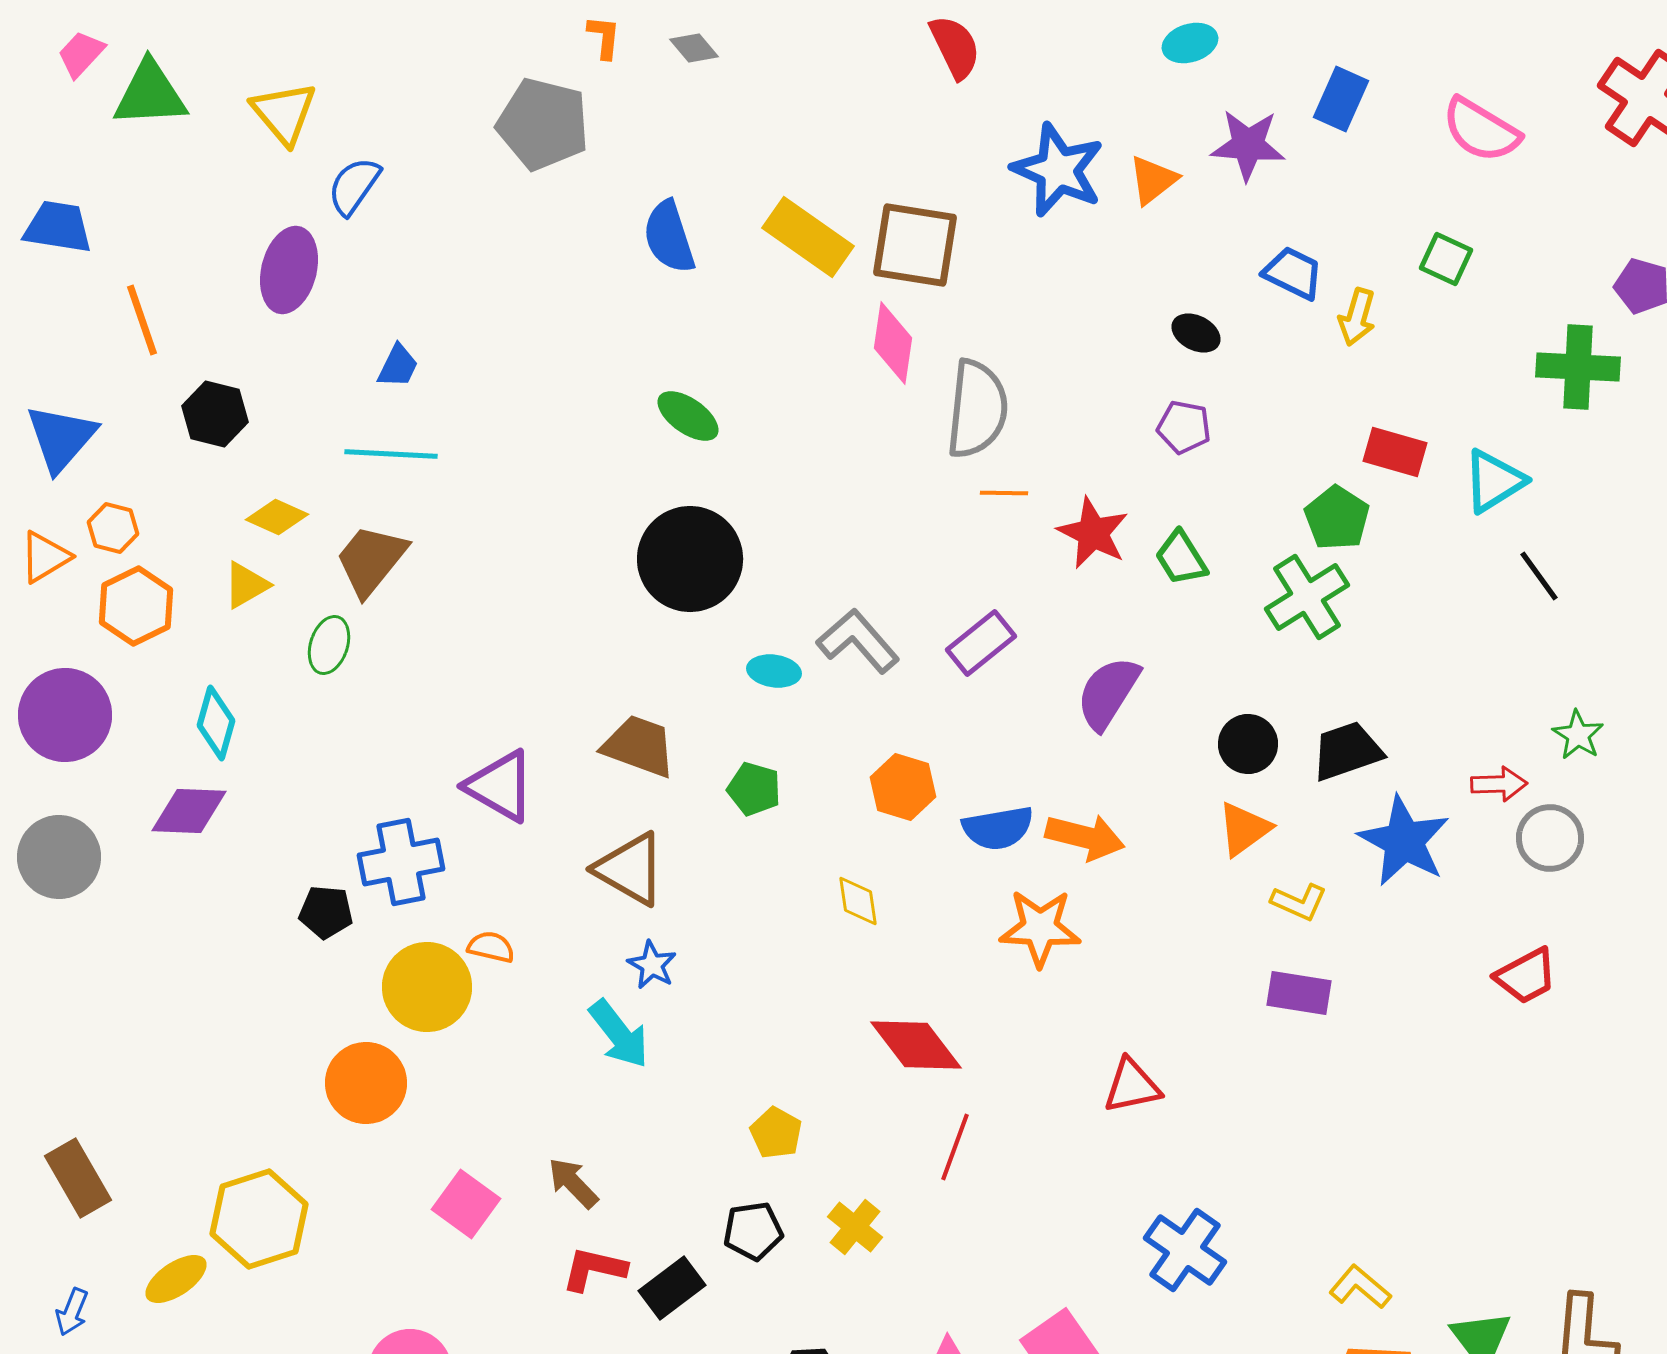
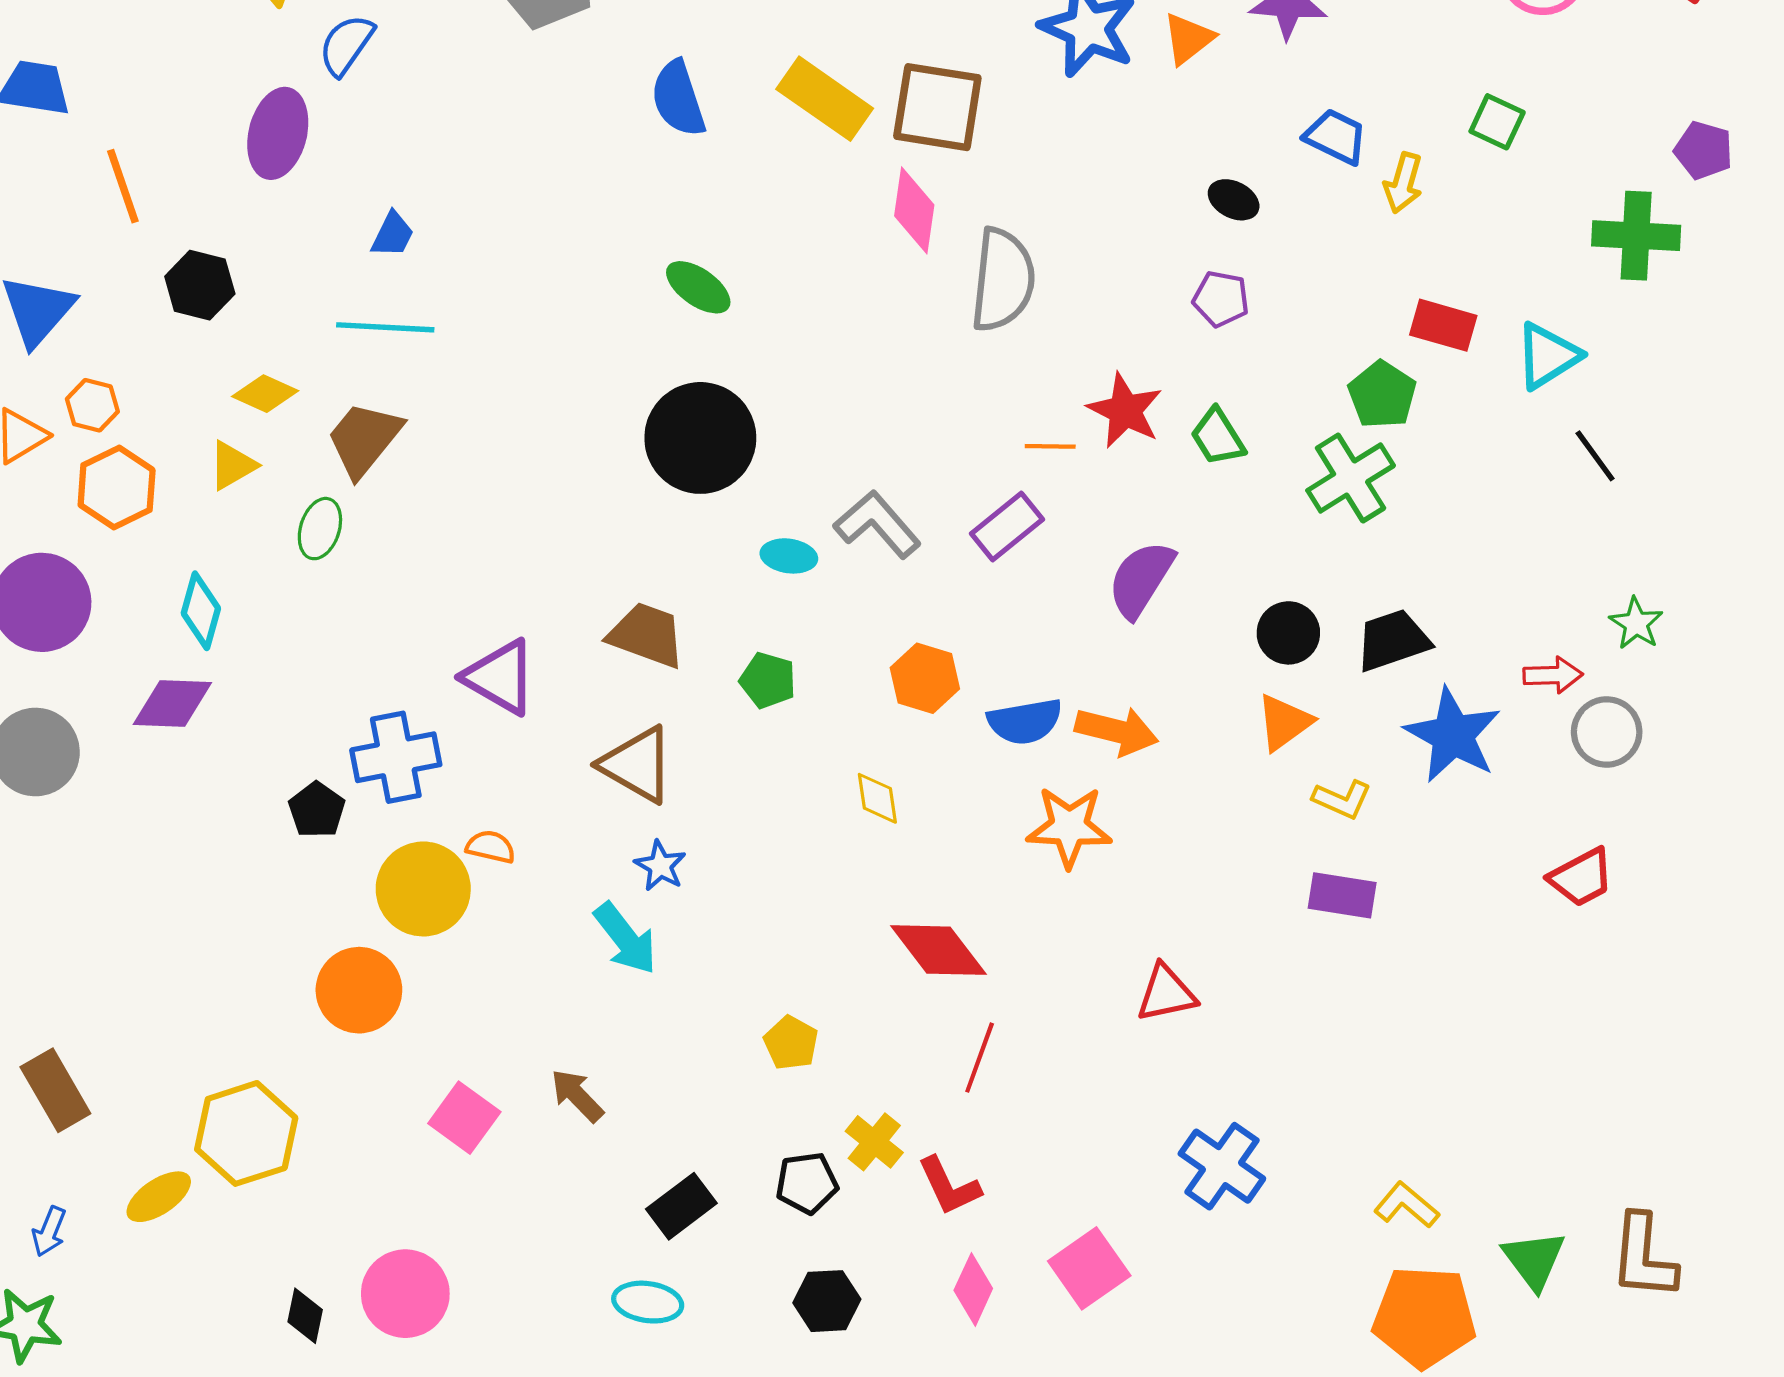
orange line: (1004, 493) -> (1050, 446), moved
black pentagon: (326, 912) -> (317, 810), turned 30
black pentagon: (753, 1231) -> (807, 1183), moved
red L-shape: (594, 1269) -> (949, 1186), moved, turned -128

